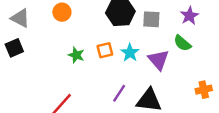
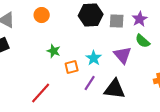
purple star: (189, 16) -> (140, 19), moved
orange square: (105, 50) -> (72, 67), moved
cyan star: (130, 53) -> (94, 58), moved

